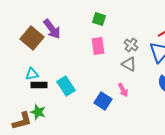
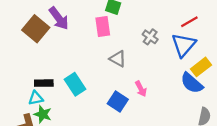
pink rectangle: (98, 46) -> (103, 26), moved
gray triangle: (129, 64) -> (118, 59), moved
cyan triangle: (32, 74) -> (36, 98), moved

